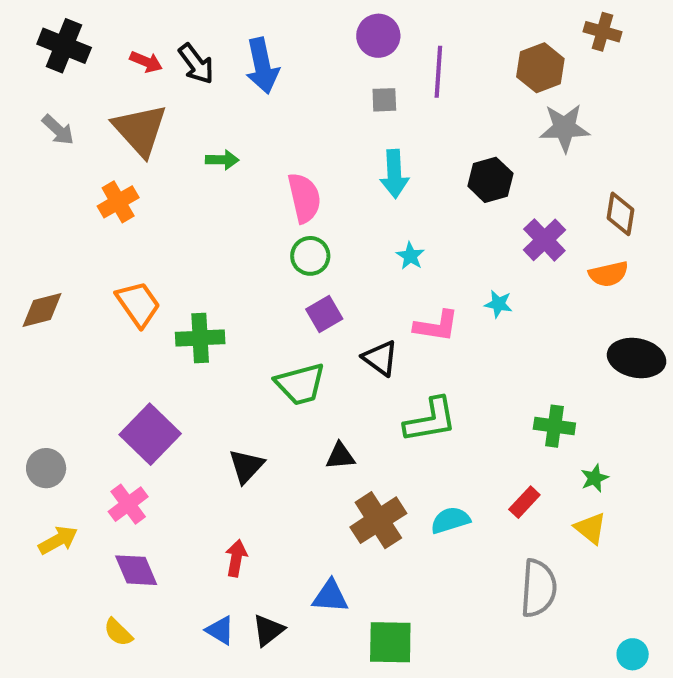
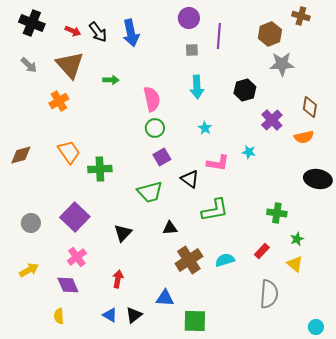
gray circle: (46, 468) -> (31, 223), moved
pink cross: (128, 504) -> (77, 257), moved
yellow semicircle: (118, 632) -> (59, 316), turned 42

